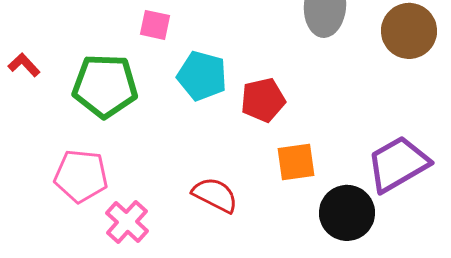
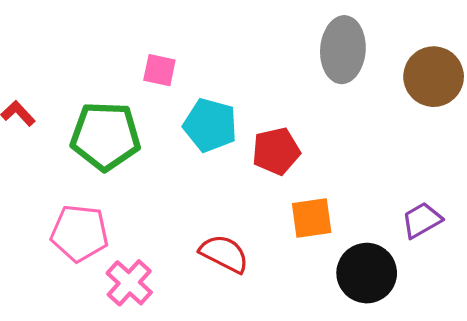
purple trapezoid: (398, 164) -> (422, 220), size x0.6

